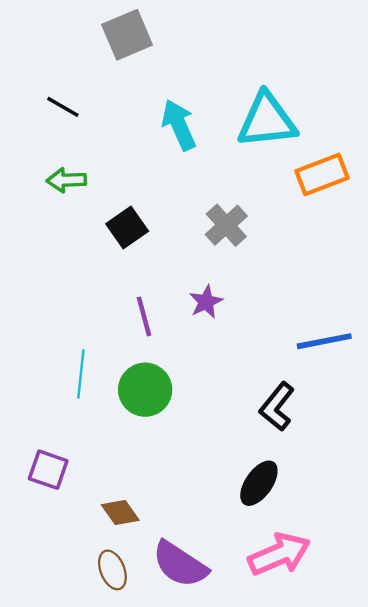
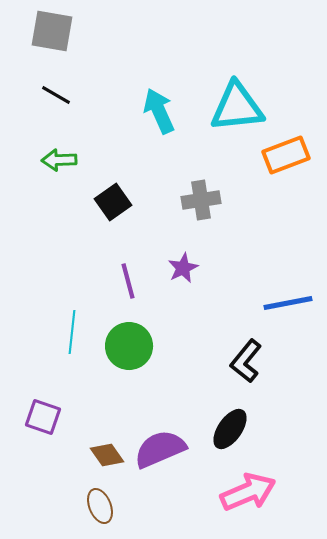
gray square: (127, 35) -> (52, 31), moved, turned 33
gray cross: (226, 225) -> (201, 200), turned 33
purple semicircle: (180, 564) -> (160, 449), moved, turned 124

